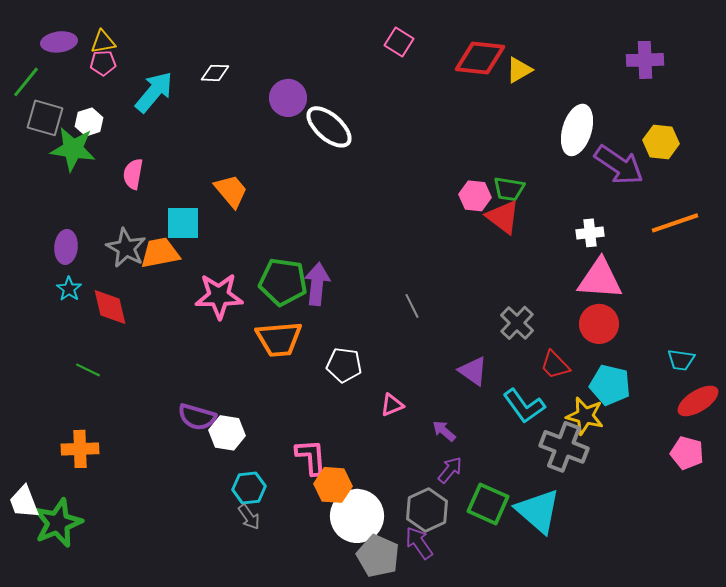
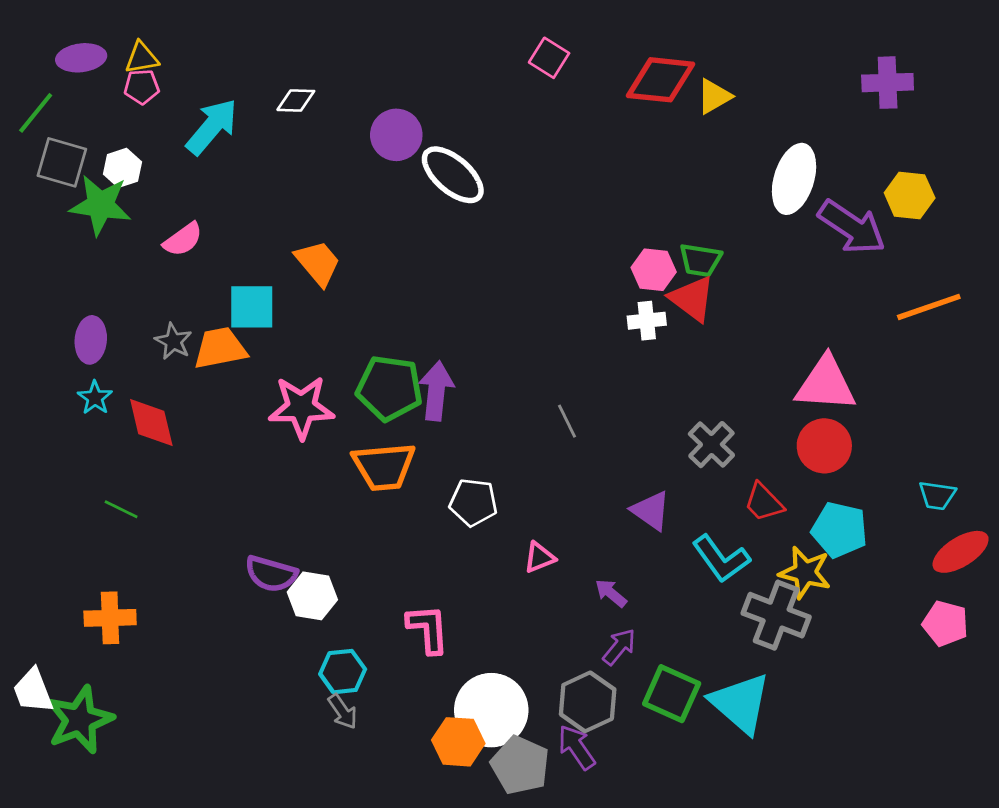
pink semicircle: (133, 174) -> (183, 239), turned -136
white cross: (590, 233) -> (647, 321), moved
gray star: (126, 248) -> (173, 341), size x0.7
orange hexagon: (333, 485) -> (458, 742), moved

